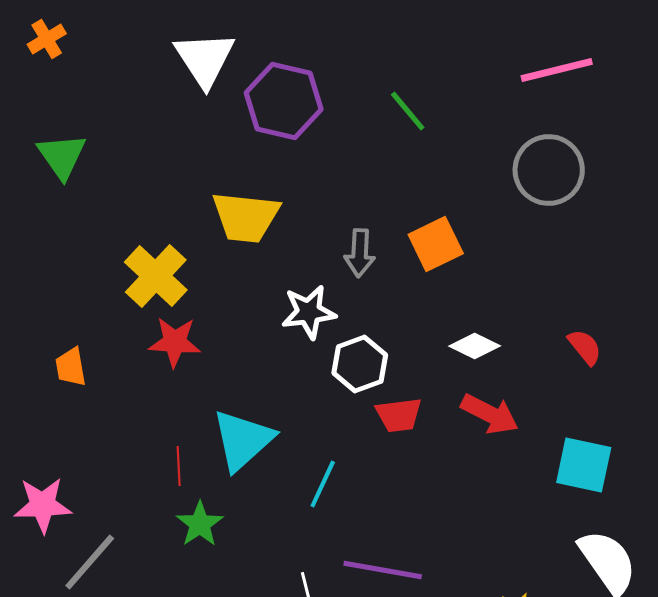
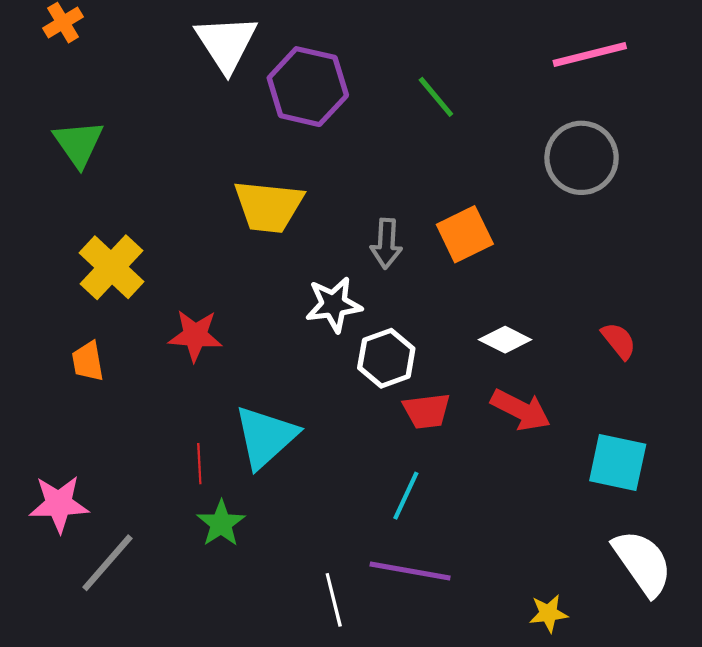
yellow cross: (156, 276) -> (112, 267), moved
cyan line: (323, 484) -> (406, 496), moved

